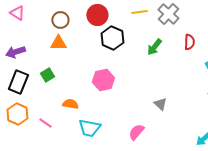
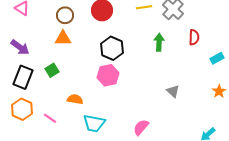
black hexagon: (112, 38) -> (112, 48), moved
green arrow: (154, 47) -> (159, 42), turned 144
purple arrow: (15, 52) -> (20, 47), turned -126
gray triangle: (160, 104) -> (173, 91), moved

